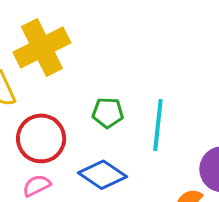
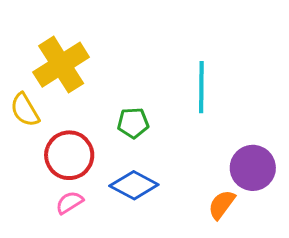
cyan line: (158, 125) -> (201, 87), moved

